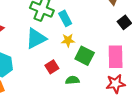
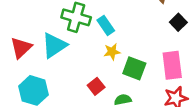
cyan triangle: (36, 38) -> (54, 45), moved

